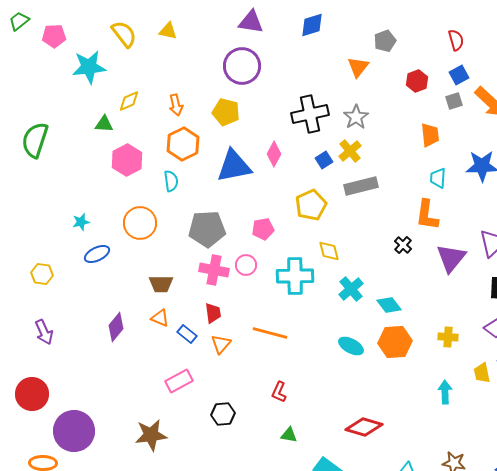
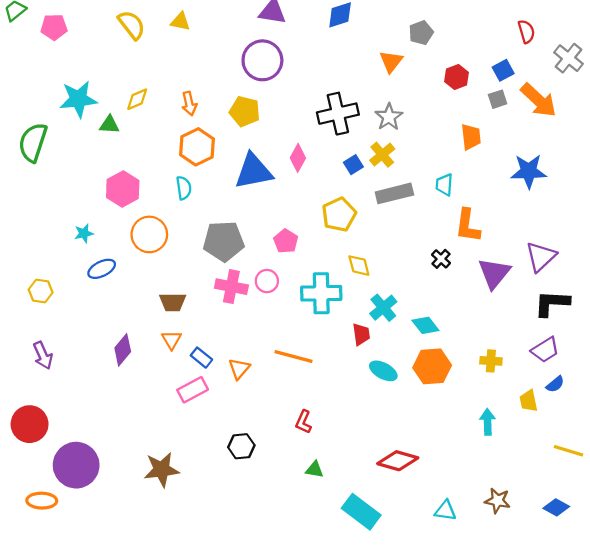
red semicircle: (456, 40) -> (526, 32), moved
cyan star: (89, 67) -> (78, 99), moved
pink hexagon: (127, 160) -> (123, 189), moved
cyan trapezoid: (438, 178) -> (444, 185), moved
pink pentagon: (263, 229) -> (286, 241), turned -30
red trapezoid: (213, 313) -> (361, 334), moved
orange triangle: (160, 318) -> (172, 340), turned 36
pink rectangle: (179, 381) -> (193, 390), moved

